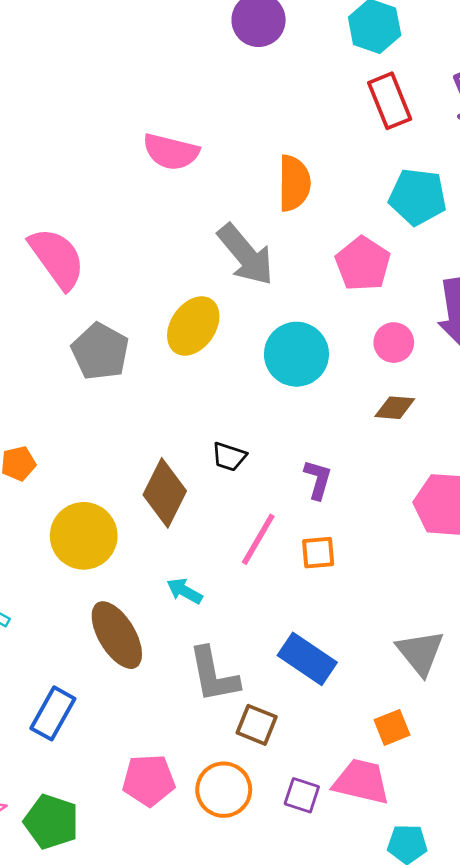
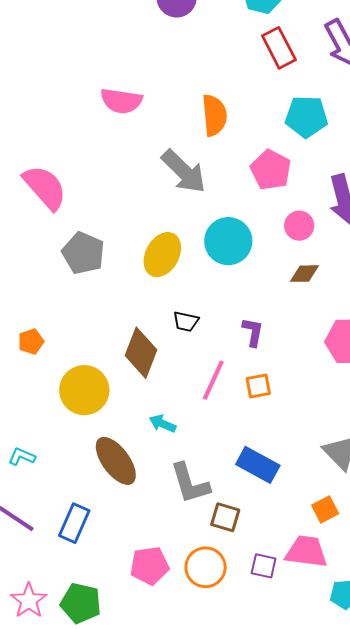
yellow ellipse: (193, 326) -> (162, 255), moved

